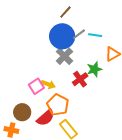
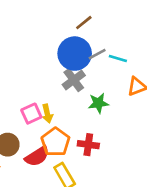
green star: (94, 69) -> (98, 103), moved
red cross: (80, 79) -> (88, 145), moved, turned 35
yellow arrow: (48, 84) -> (47, 113), turned 48

